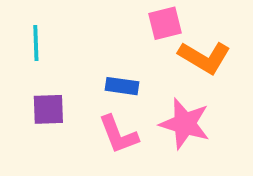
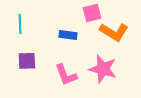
blue rectangle: (122, 86) -> (68, 35), moved

